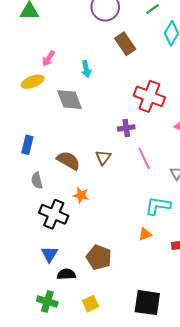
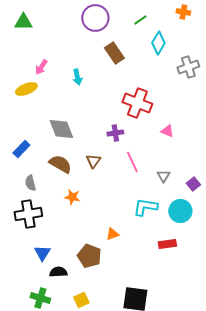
gray diamond: (69, 100) -> (61, 129), moved
blue rectangle: (27, 145) -> (21, 149), turned 30
black cross: (54, 214) -> (28, 214), moved, turned -32
orange triangle: (145, 234) -> (112, 234), moved

